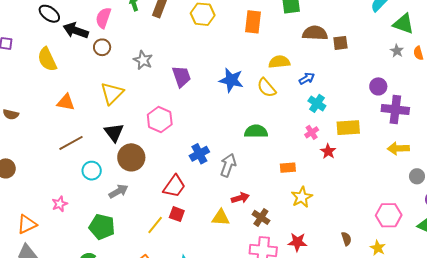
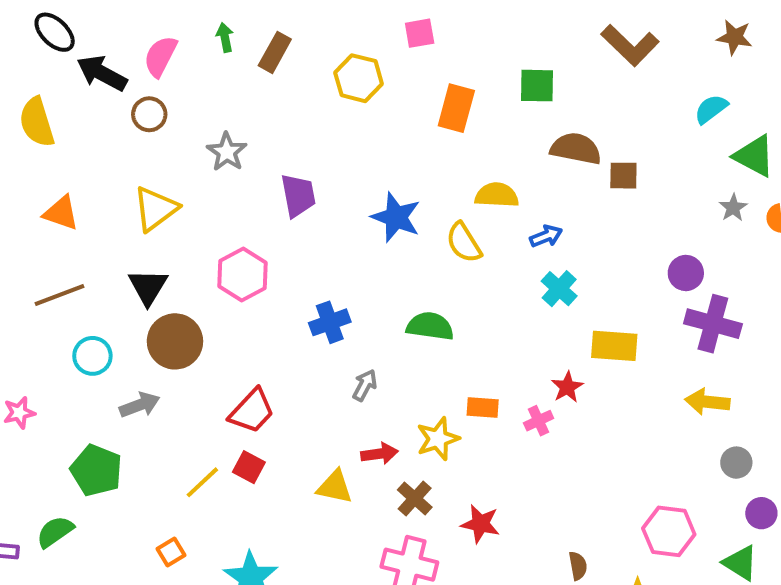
pink cross: (312, 132) -> (539, 421), moved
blue cross: (199, 154) -> (330, 322), moved
gray arrow: (228, 165) -> (365, 385), size x0.7
yellow star: (302, 197) -> (438, 439), moved
red star: (297, 242) -> (480, 524), moved

